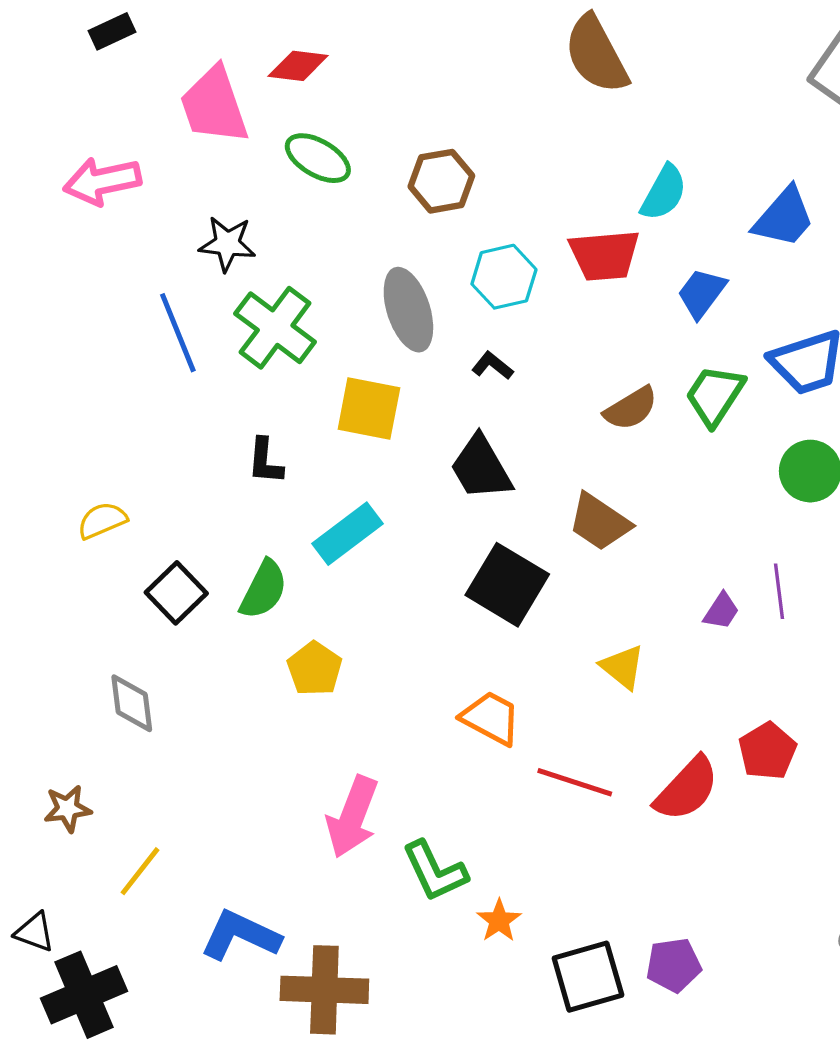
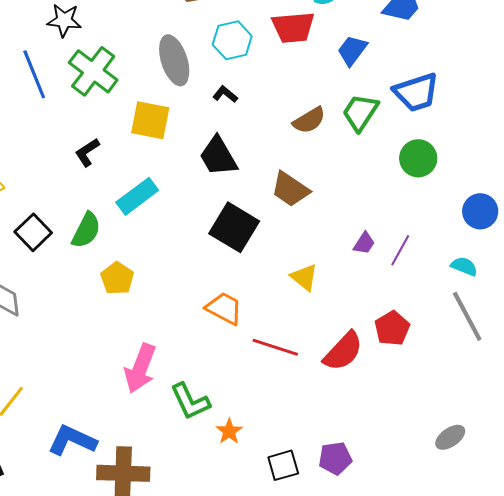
black L-shape: (265, 461) -> (87, 152), turned 52
purple line: (779, 591) -> (400, 250), moved, turned 36
black square: (588, 977) -> (283, 465), size x0.7

